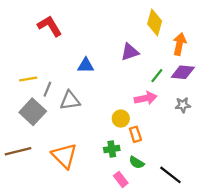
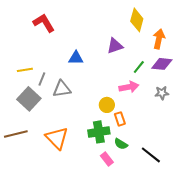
green cross: (112, 149) -> (99, 132), size x1.5

